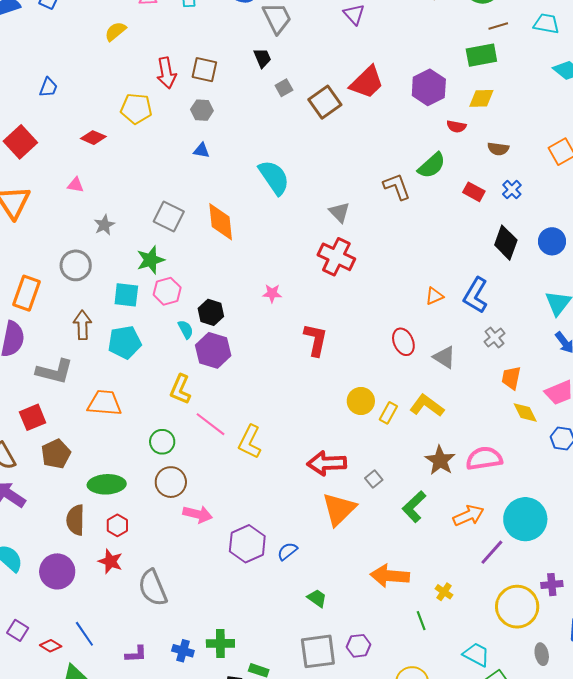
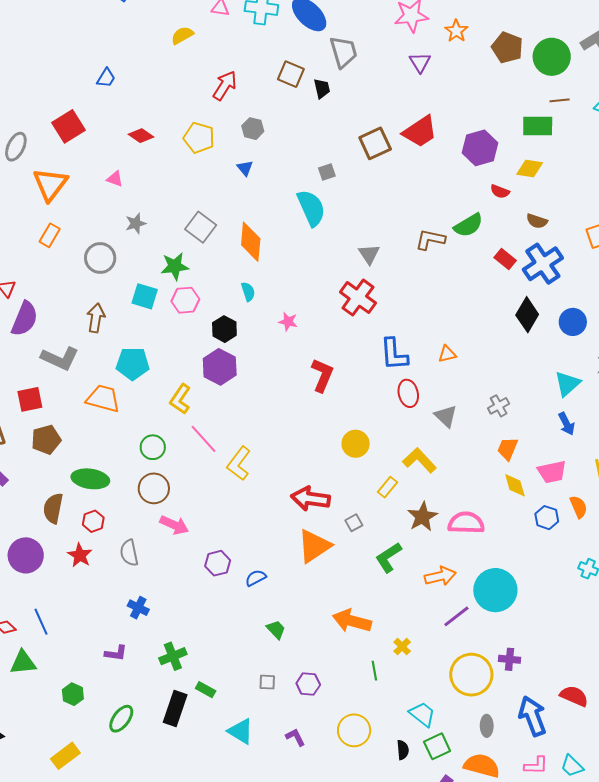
brown square: (204, 70) -> (291, 74), moved
red arrow: (166, 73) -> (225, 85), turned -148
gray square: (284, 88) -> (327, 172), moved
yellow pentagon: (136, 109) -> (199, 138), moved
blue triangle: (201, 150) -> (245, 168), turned 30
brown L-shape: (397, 187) -> (430, 240), turned -68
blue cross: (512, 190) -> (543, 264), size x2.0
orange rectangle: (26, 293) -> (50, 235), moved, size x0.7
blue L-shape: (476, 295) -> (394, 354), moved, turned -45
cyan semicircle: (186, 329) -> (248, 292), moved
cyan pentagon: (125, 342) -> (133, 364), moved
yellow rectangle: (388, 413) -> (388, 487), moved
purple hexagon: (247, 544) -> (218, 563), size x0.7
gray semicircle: (153, 588) -> (129, 553), moved, size x0.7
green cross: (220, 643) -> (173, 656), turned -32
blue cross: (183, 651) -> (138, 608), moved
gray square: (318, 651) -> (267, 682), size x0.5
purple L-shape: (136, 654) -> (116, 653), moved

